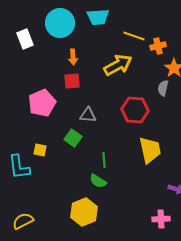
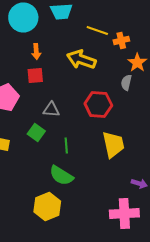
yellow arrow: (118, 65) -> (81, 60), turned -132
green line: (104, 160) -> (66, 146), moved
green semicircle: (98, 181) -> (61, 176), size x1.4
pink cross: (161, 219) -> (124, 214), size x1.6

